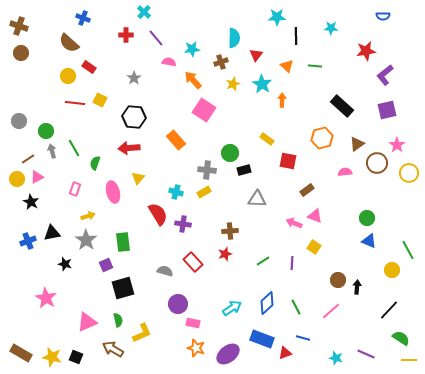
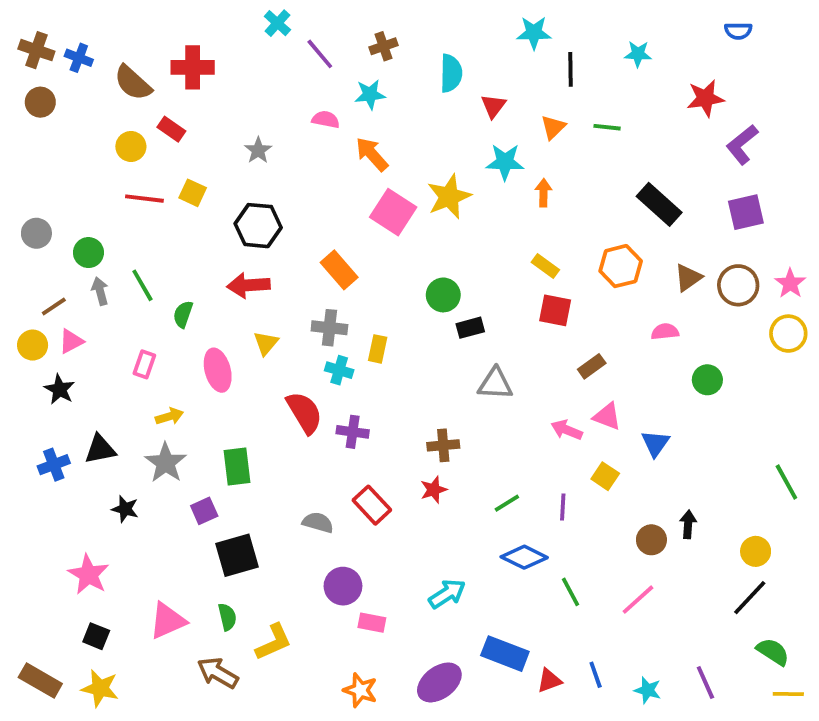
blue cross: (83, 18) -> (79, 58), moved
red cross: (126, 35) -> (193, 67), moved, size x1.5
purple line: (156, 38) -> (320, 54), moved
brown cross: (221, 62) -> (383, 46), moved
orange triangle: (287, 66) -> (553, 127), turned 32
yellow star: (233, 84) -> (449, 197), moved, size x1.6
cyan star: (262, 84) -> (505, 162), turned -30
yellow rectangle: (267, 139) -> (545, 266), moved
pink star: (397, 145) -> (790, 283), moved
brown circle: (377, 163) -> (738, 285), moved
gray cross: (207, 170) -> (329, 328), moved
yellow rectangle: (204, 192) -> (378, 349), moved, turned -48
green circle: (367, 218) -> (707, 380), moved
blue triangle: (369, 241) -> (655, 443), moved, turned 42
yellow circle: (392, 270) -> (756, 551), moved
black arrow: (357, 287) -> (688, 524), moved
blue diamond: (267, 303) -> (524, 557), moved, turned 70
blue line: (303, 338) -> (596, 675), moved, turned 56
orange star: (196, 348) -> (360, 690), moved
purple line: (366, 354) -> (705, 682), turned 42
black square: (76, 357) -> (96, 636), moved

